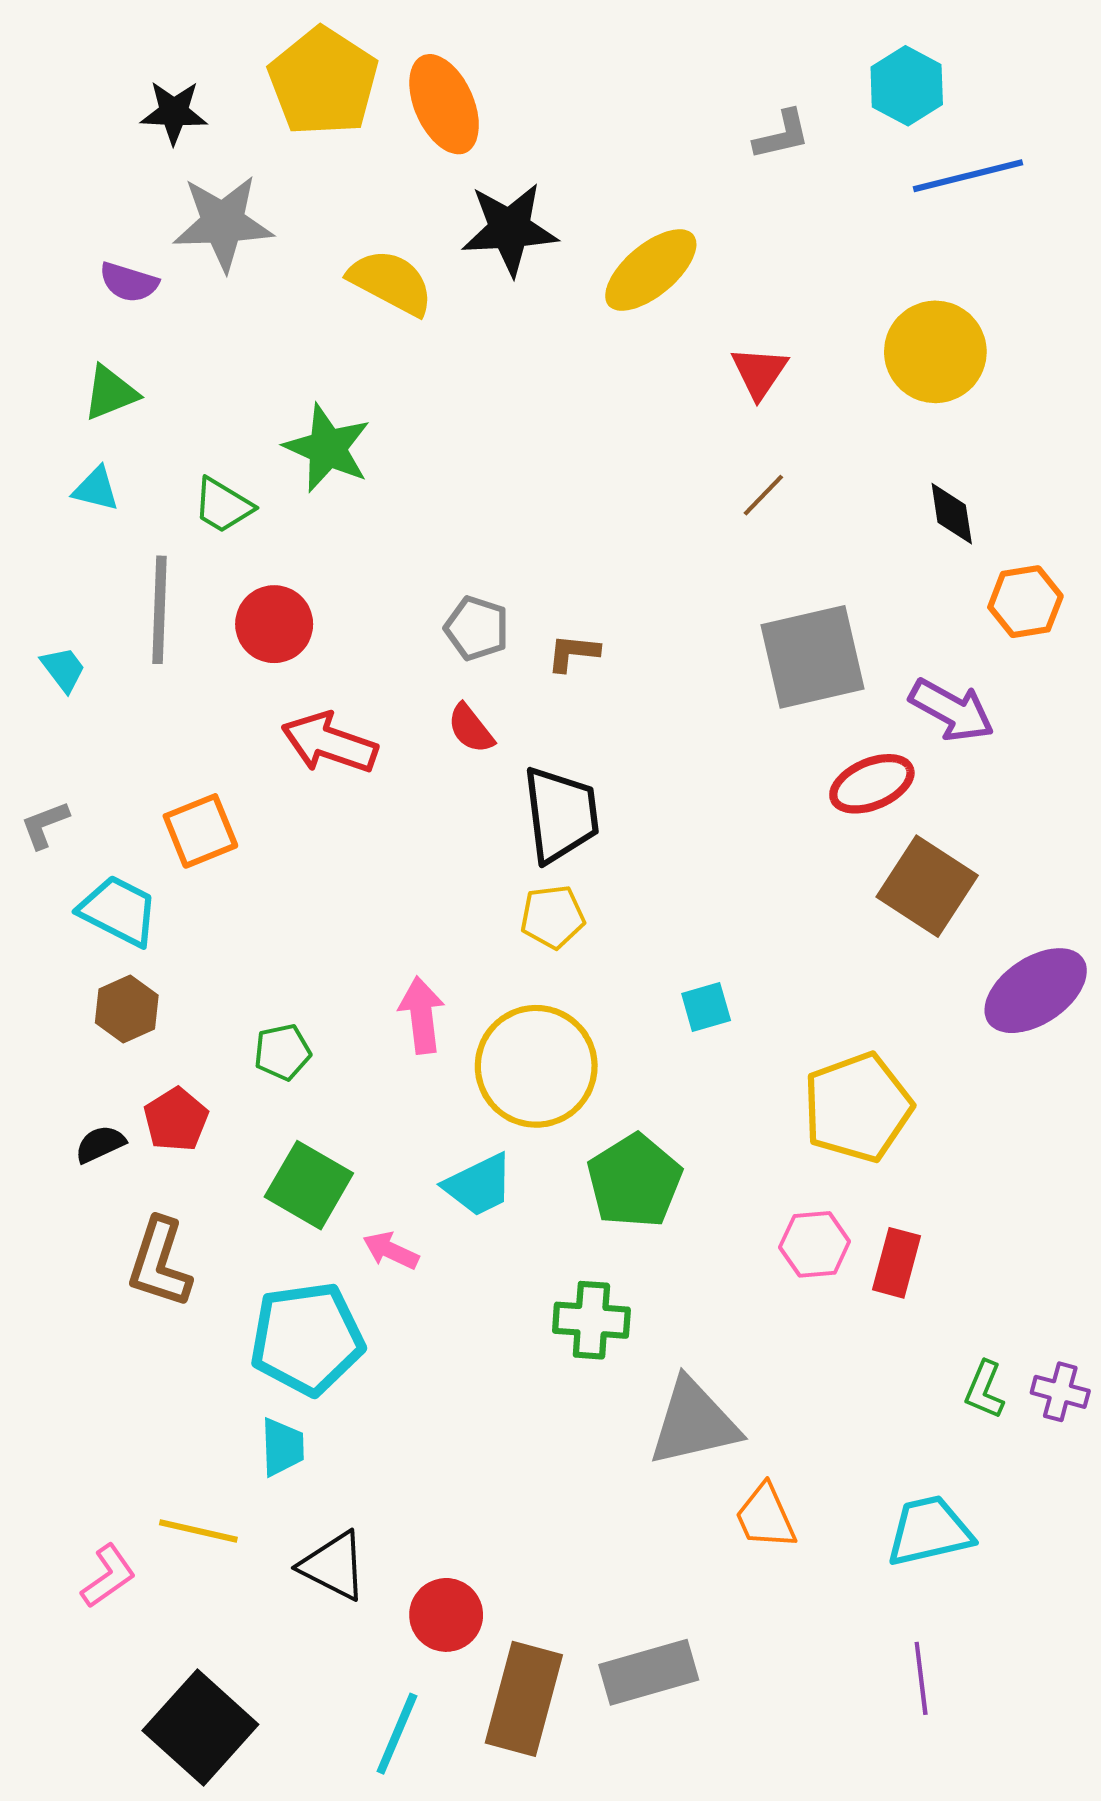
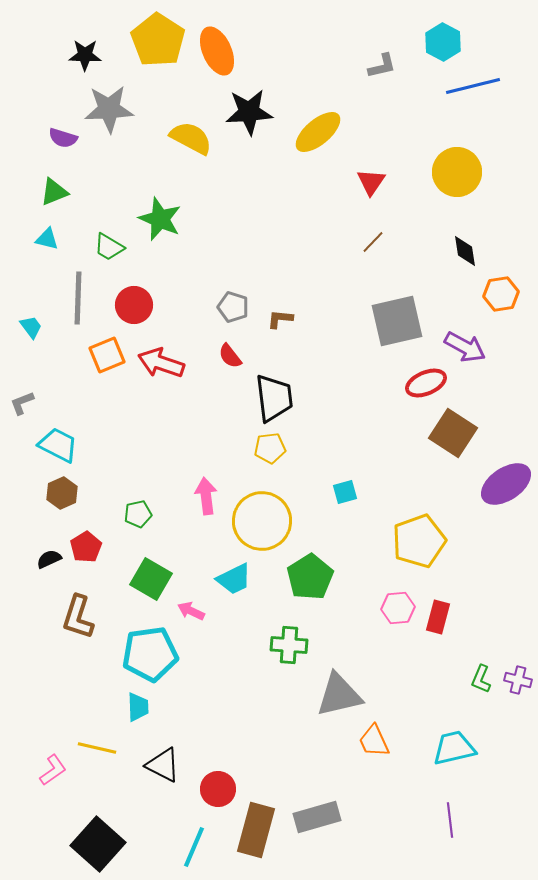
orange square: (200, 831) -> (107, 355), moved

